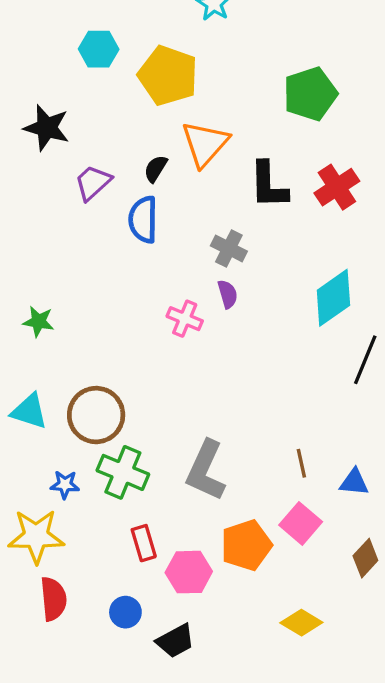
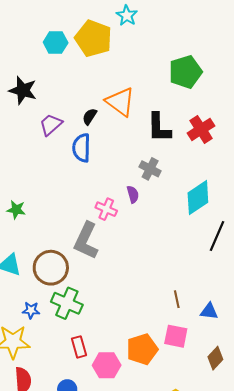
yellow pentagon: (168, 75) -> (93, 38), moved
orange triangle: (205, 144) -> (120, 102), turned -36
gray cross: (229, 248) -> (150, 169), moved
gray L-shape: (206, 471) -> (86, 241), moved
pink square: (301, 523) -> (176, 336), turned -30

